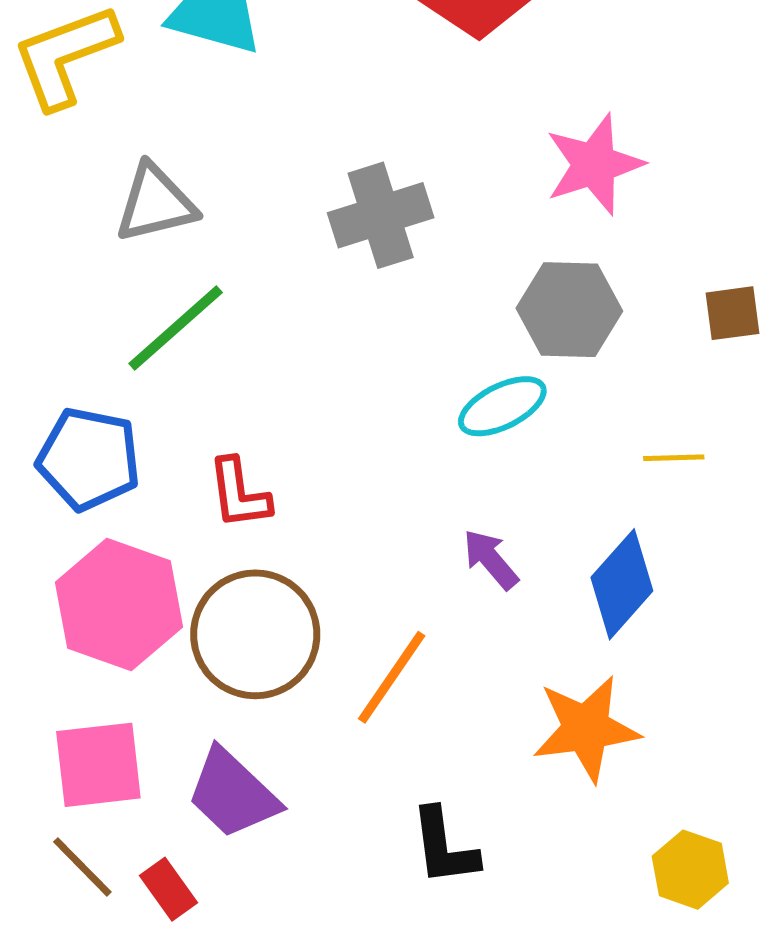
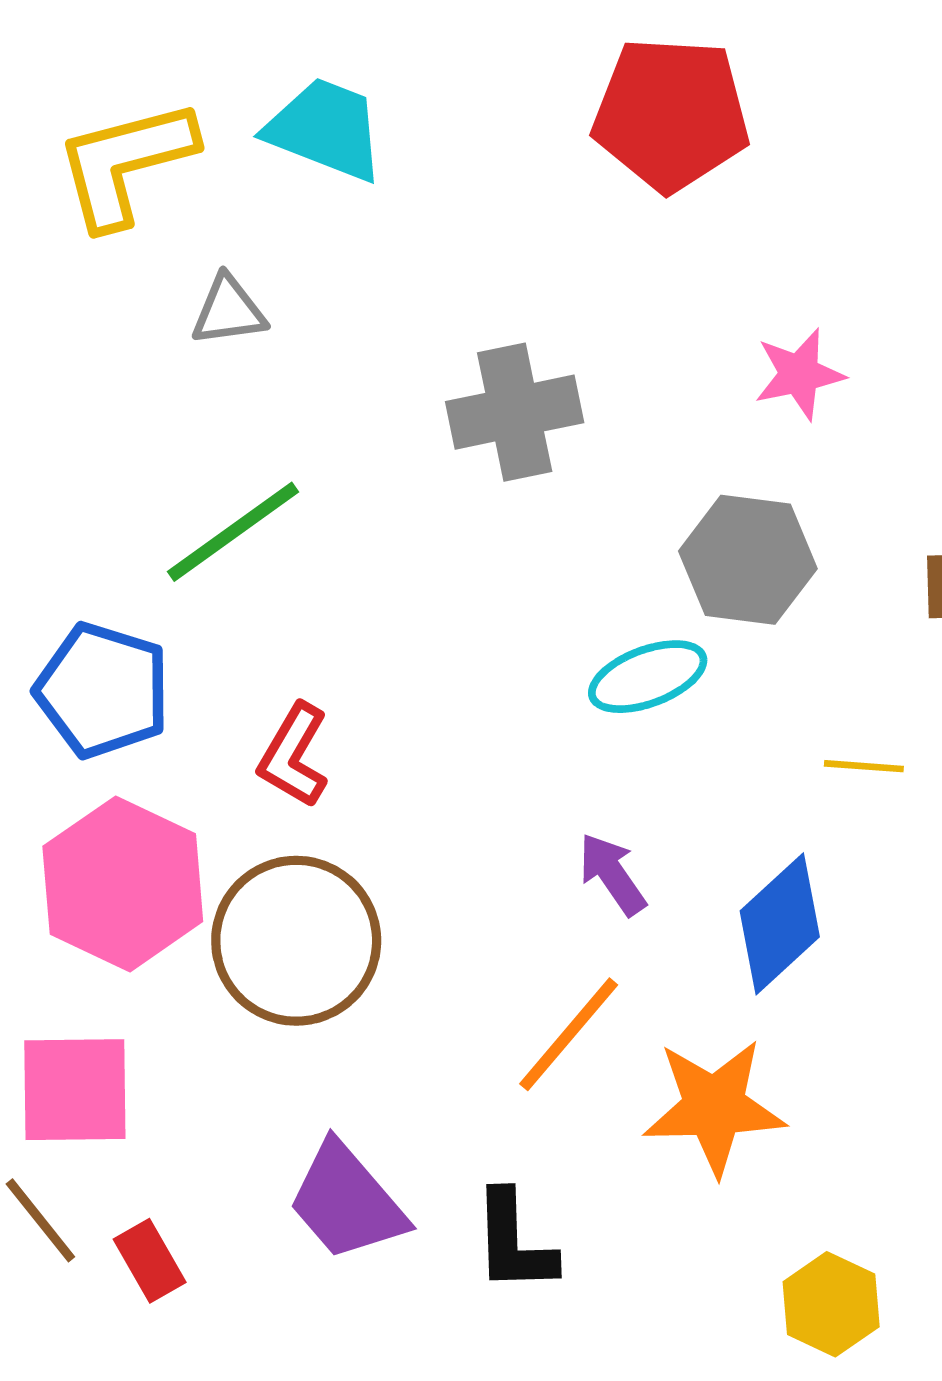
pink star: (594, 164) -> (799, 374), size x0.7
gray triangle: (155, 203) -> (229, 311), moved, size x0.7
red L-shape: (239, 494) -> (294, 755), turned 32
orange line: (392, 677) -> (569, 1034), moved
purple trapezoid: (233, 794) -> (347, 1202), moved

